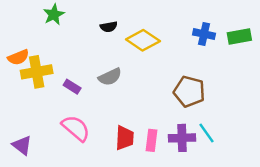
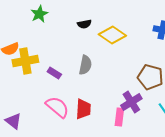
gray semicircle: (110, 77) -> (85, 65), turned -54
red trapezoid: (125, 138) -> (83, 109), moved
purple cross: (182, 138) -> (131, 102), moved, turned -30

